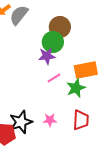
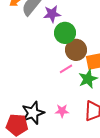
brown circle: (60, 27) -> (76, 50), moved
purple star: (47, 56) -> (52, 14), moved

